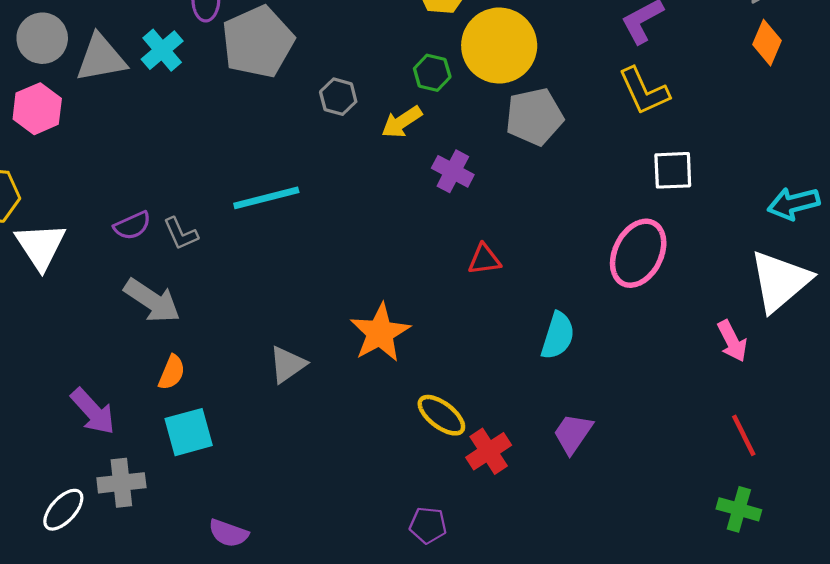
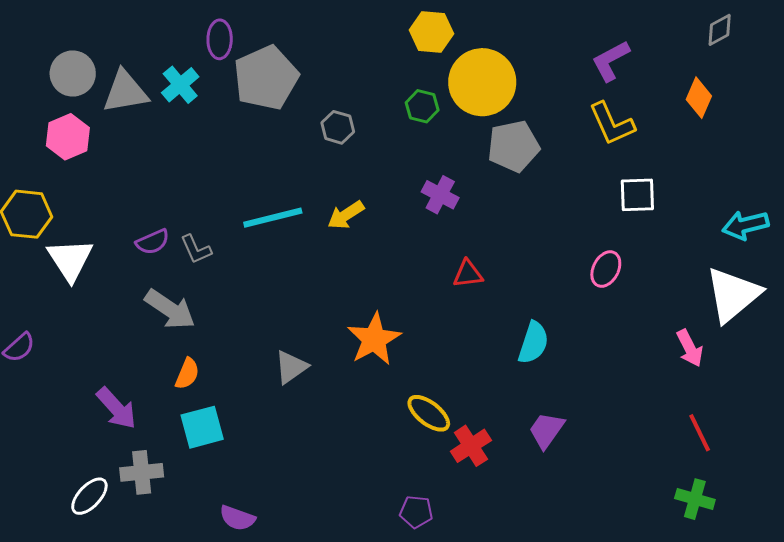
orange diamond: (767, 43) -> (699, 98), moved
yellow arrow: (402, 122) -> (346, 215), moved
pink ellipse: (638, 253) -> (606, 269), size x0.6

